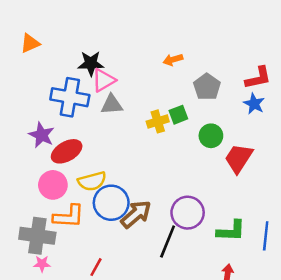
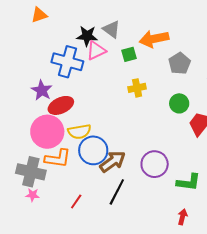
orange arrow: (173, 60) -> (154, 39), size x1.8
gray triangle: (112, 105) -> (111, 29), moved, turned 36
green square: (178, 115) -> (129, 54), moved
pink circle: (53, 185) -> (47, 132), size x1.4
black line: (168, 241) -> (117, 192), moved

